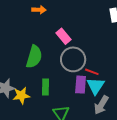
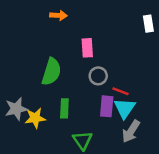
pink rectangle: (63, 36) -> (87, 48), turned 35
gray circle: (73, 59) -> (98, 76), size x0.6

